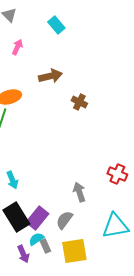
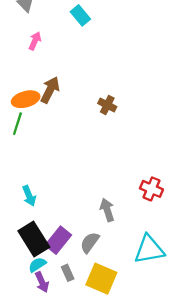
brown arrow: (50, 76) -> (50, 90), moved, turned -50
cyan semicircle: (36, 239) -> (37, 265), moved
yellow square: (74, 251) -> (101, 279), turned 32

